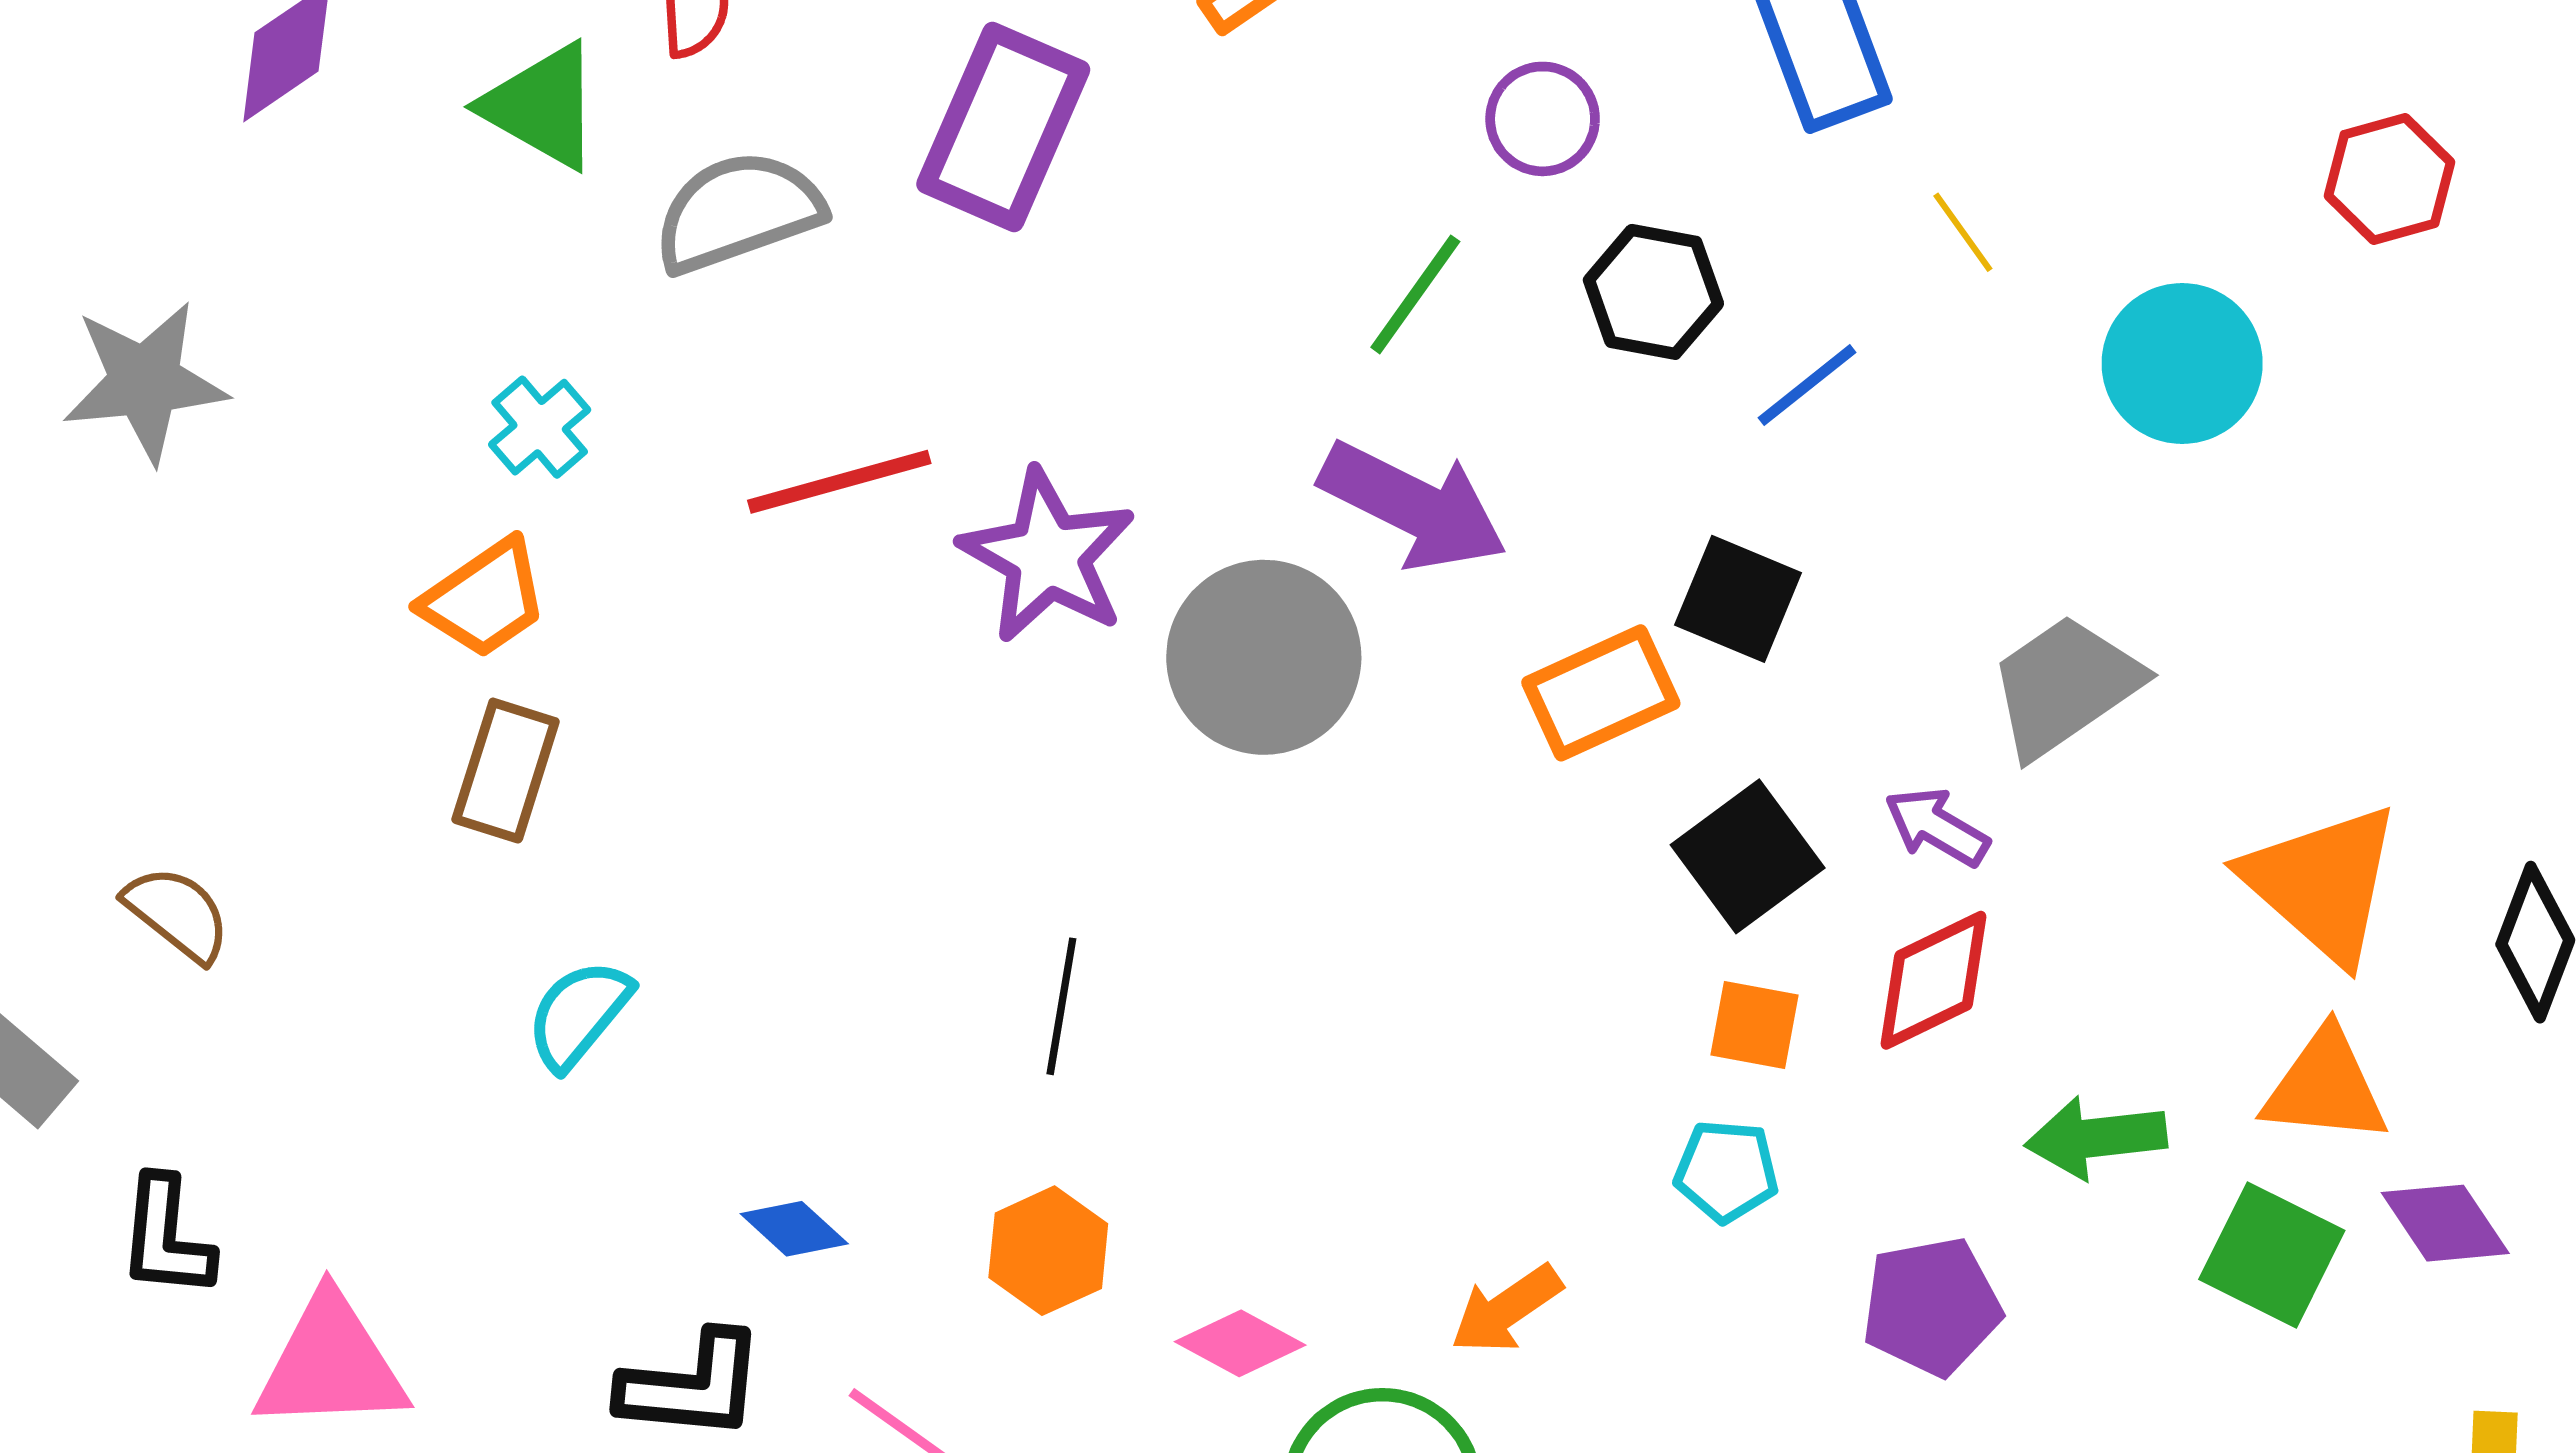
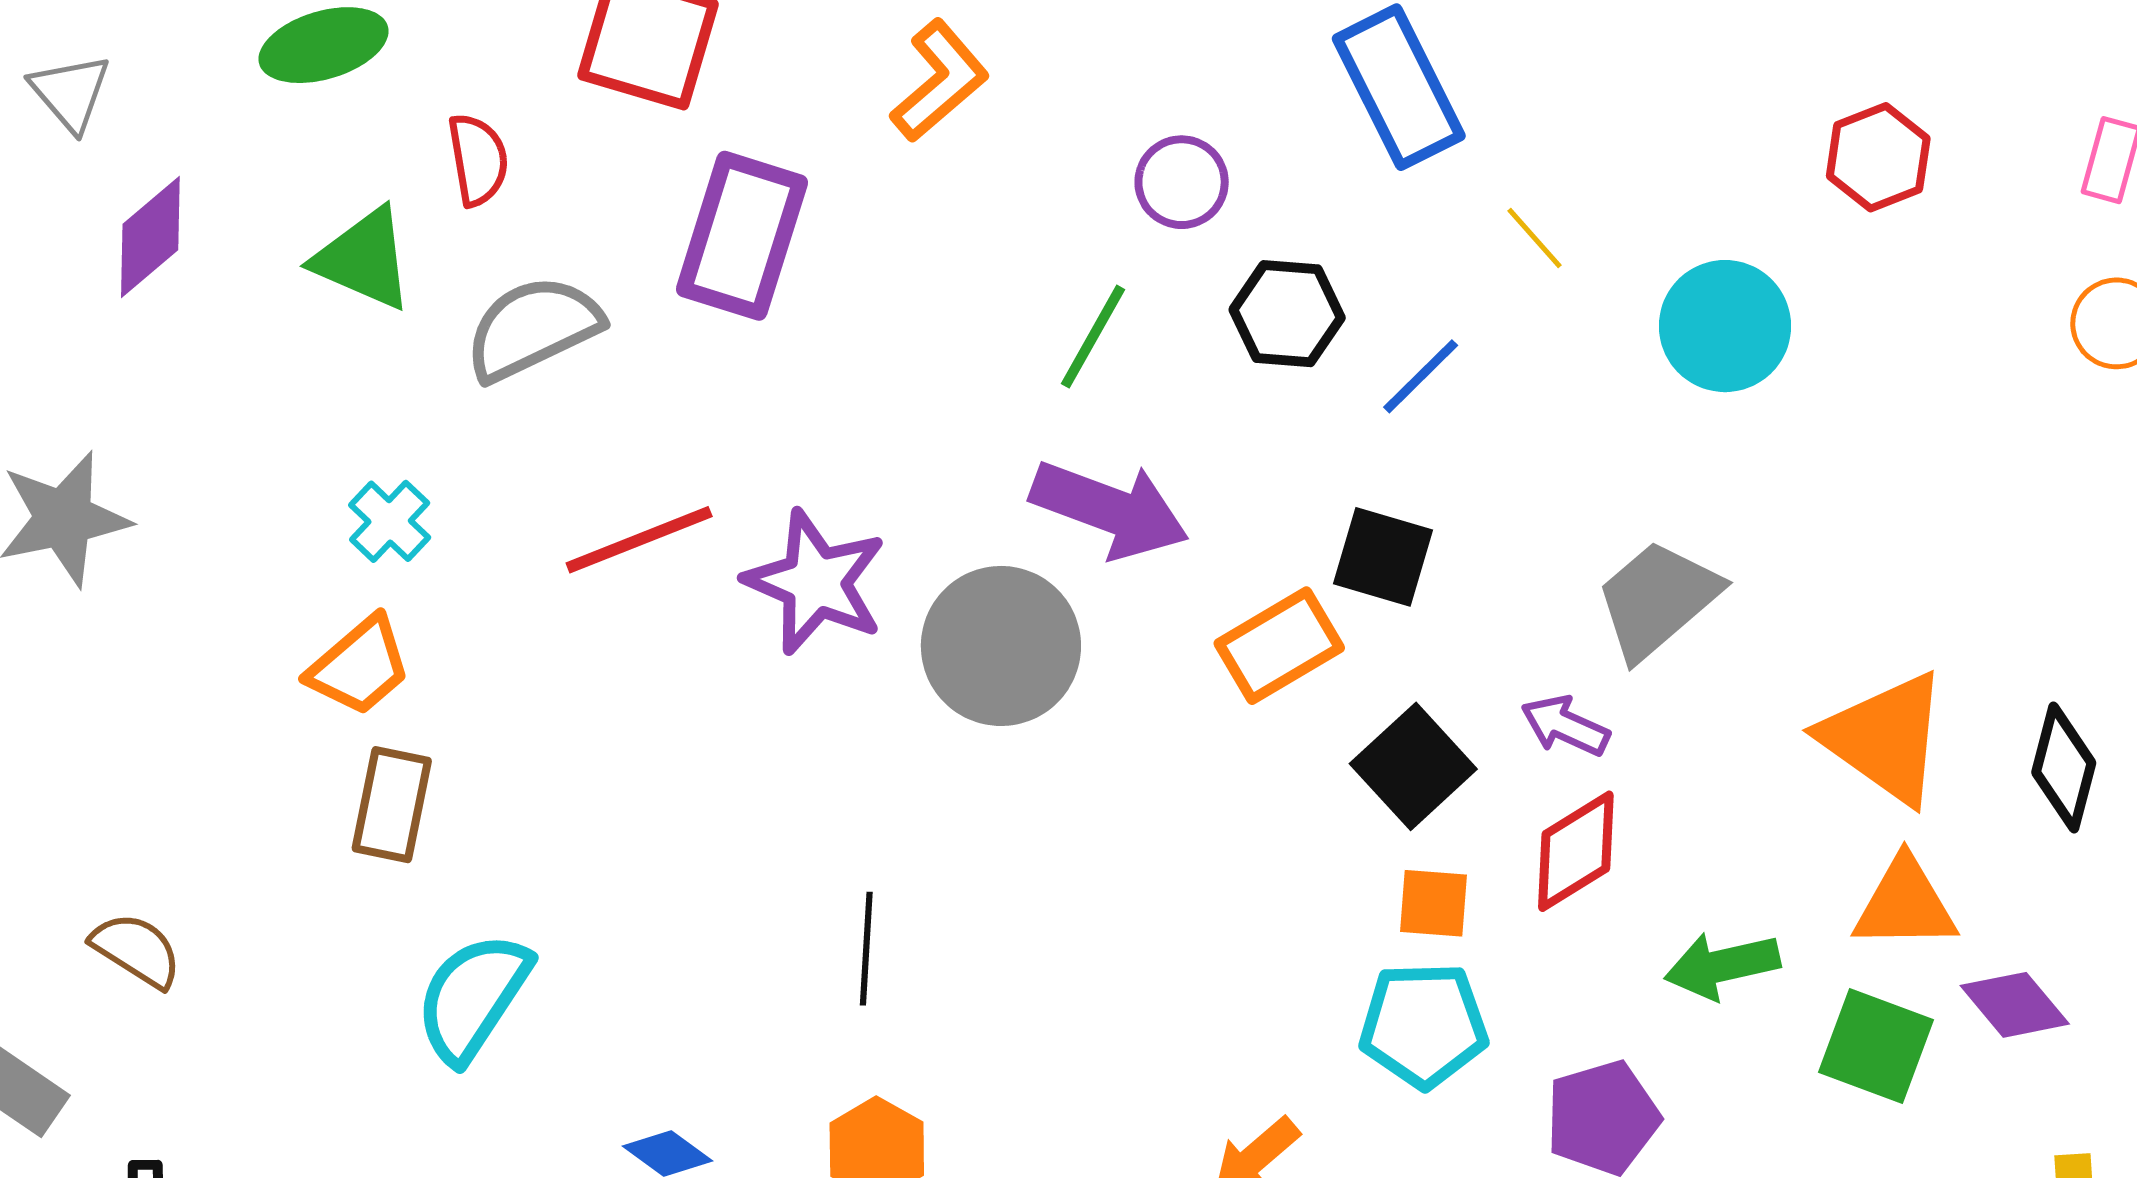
cyan semicircle: (579, 1014) -> (473, 997), size x1.4
cyan pentagon: (1726, 1171) -> (1423, 1025), size x1.5

